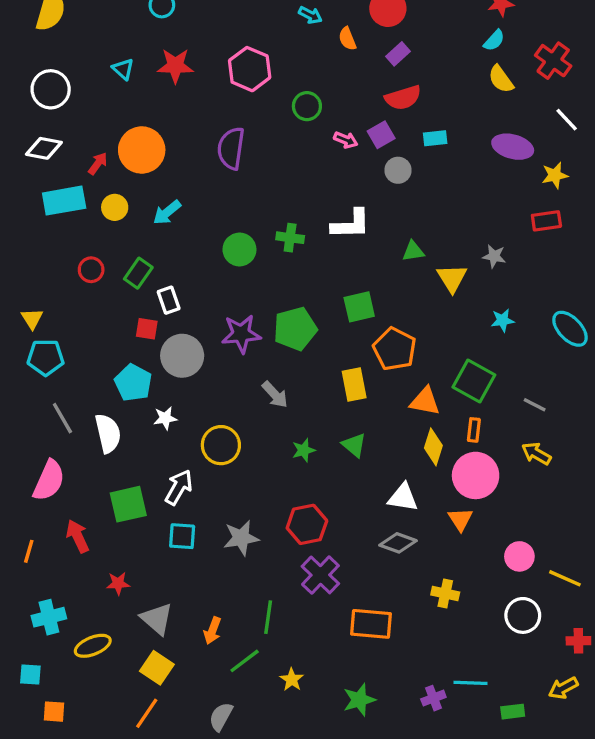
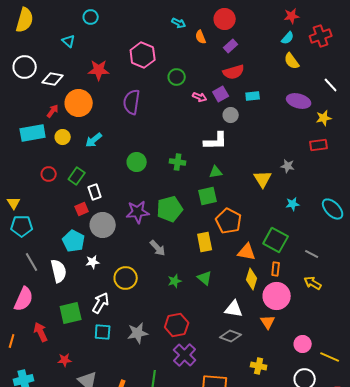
red cross: (553, 61) -> (321, 36), moved, turned 35
red star: (175, 66) -> (99, 70), moved
cyan triangle: (123, 69) -> (69, 41), moved
white diamond: (44, 148) -> (53, 79), moved
white L-shape: (351, 224) -> (216, 141), moved
green cross: (290, 238) -> (178, 162), moved
green triangle: (413, 251) -> (216, 172), moved
red square: (147, 329) -> (82, 209), turned -32

